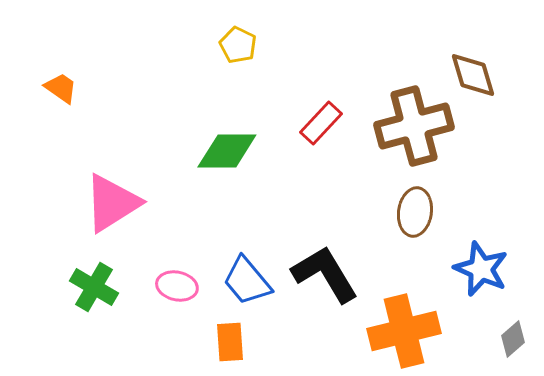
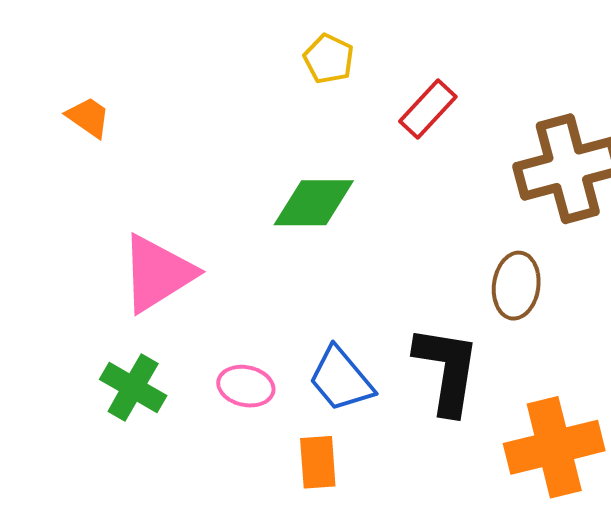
red rectangle: (321, 123) -> (428, 109), moved
brown ellipse: (415, 212) -> (516, 286), moved
black L-shape: (325, 274) -> (447, 370), turned 40

